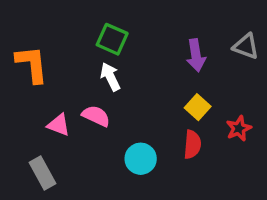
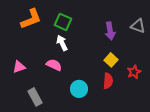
orange L-shape: (32, 64) -> (31, 19), moved, turned 75
pink triangle: (59, 125) -> (19, 67), moved, turned -40
gray rectangle: (43, 173) -> (35, 97), moved

